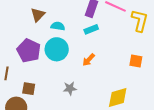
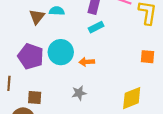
cyan semicircle: (58, 26) -> (57, 11), moved
orange arrow: (89, 60) -> (87, 62), moved, turned 48

